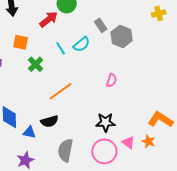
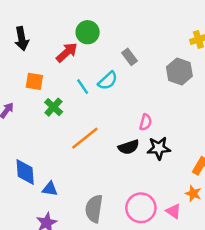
gray hexagon: (122, 36) -> (179, 72), moved
black semicircle: (49, 121) -> (129, 147), moved
black star: (105, 122) -> (159, 148), moved
pink triangle: (128, 142) -> (173, 211), moved

